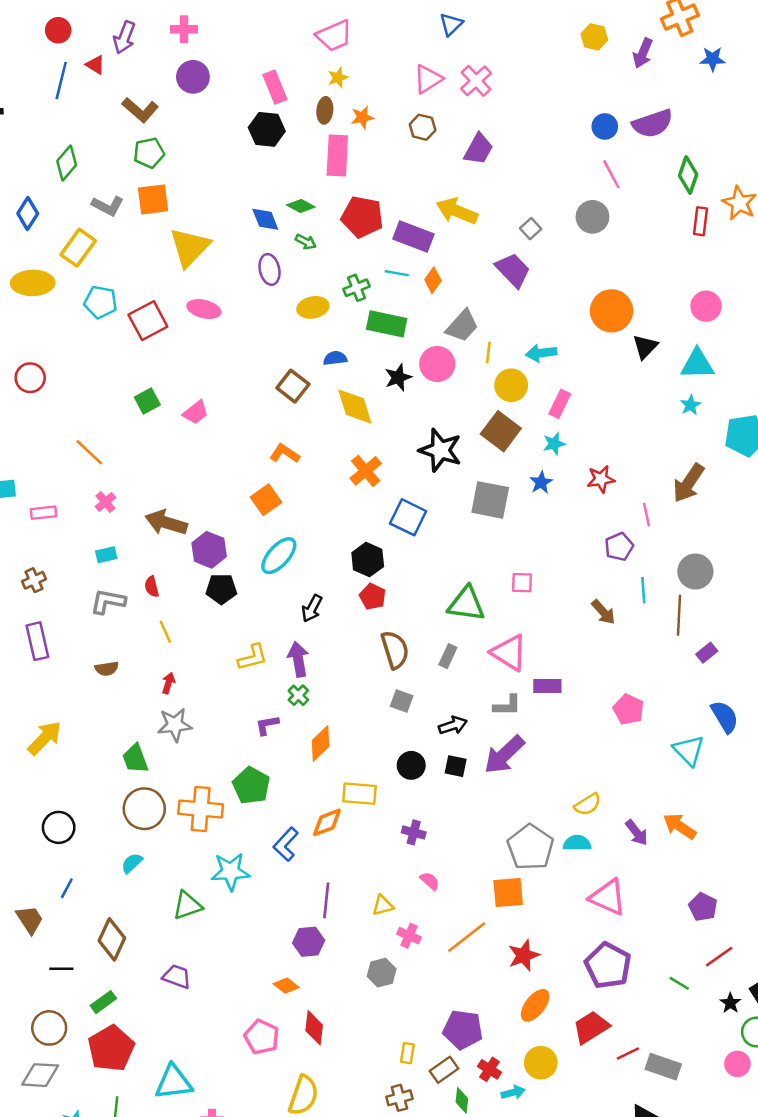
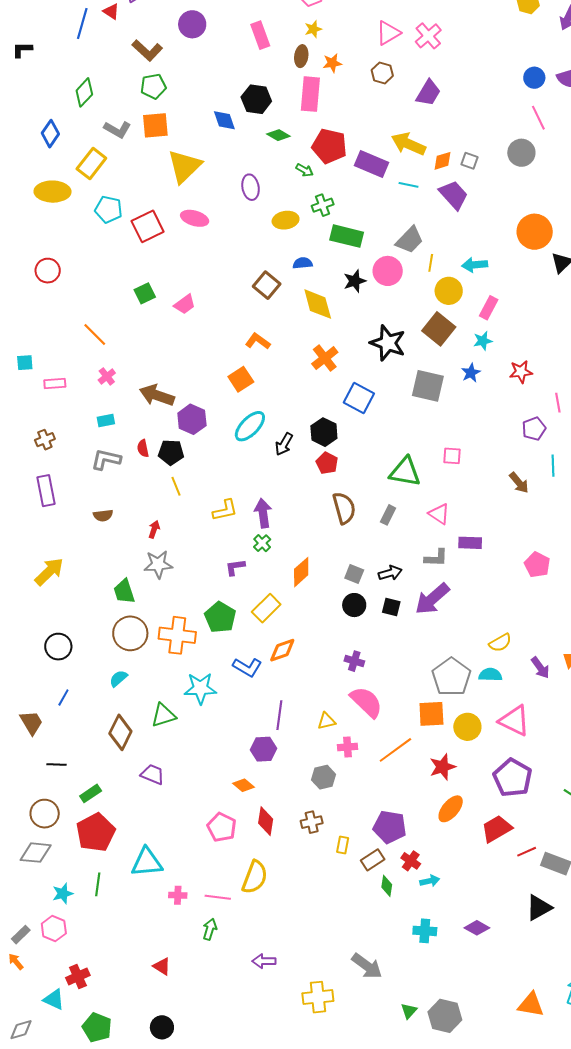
black hexagon: (267, 129) -> (256, 99), moved
blue diamond: (265, 219) -> (224, 120), moved
gray square: (531, 229) -> (469, 161), turned -30
green arrow: (306, 242) -> (304, 170), moved
cyan line: (397, 273) -> (408, 185), moved
orange diamond: (433, 280) -> (442, 161), moved, turned 35
black pentagon: (221, 589) -> (171, 452), moved
black arrow: (312, 608) -> (284, 444), moved
yellow line: (165, 632) -> (176, 486), moved
pink triangle: (509, 653) -> (439, 514), size x0.7
gray square: (402, 701) -> (354, 574), moved
orange diamond: (320, 743) -> (301, 572), moved
yellow rectangle: (359, 794) -> (266, 608), moved, turned -52
blue L-shape: (286, 844) -> (247, 667), turned -104
pink semicircle: (430, 881) -> (366, 702), size x2.0
pink cross: (409, 936) -> (347, 747), turned -30
brown diamond: (112, 939) -> (120, 732), moved
yellow circle: (541, 1063) -> (467, 727), moved
brown cross: (399, 1098) -> (312, 822), moved

